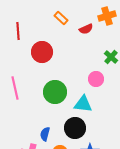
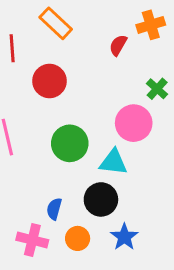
orange rectangle: (61, 18) -> (56, 23), moved, size x1.5
red semicircle: (86, 29) -> (118, 45), turned 144
pink circle: (96, 79) -> (134, 123), size x1.5

